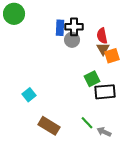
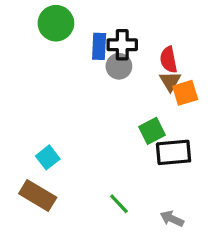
green circle: (14, 14) -> (56, 23), moved
green line: (87, 123) -> (119, 204), moved
brown rectangle: (49, 126) -> (38, 195), moved

